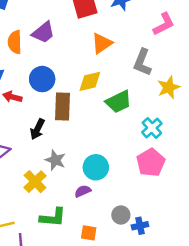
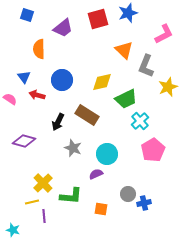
purple trapezoid: (43, 33) -> (63, 28), moved
orange triangle: (102, 43) -> (124, 50), moved, turned -42
brown rectangle: (62, 106) -> (87, 115), moved, turned -60
cyan cross: (152, 128) -> (140, 121), moved
yellow cross: (35, 182) -> (43, 183), moved

